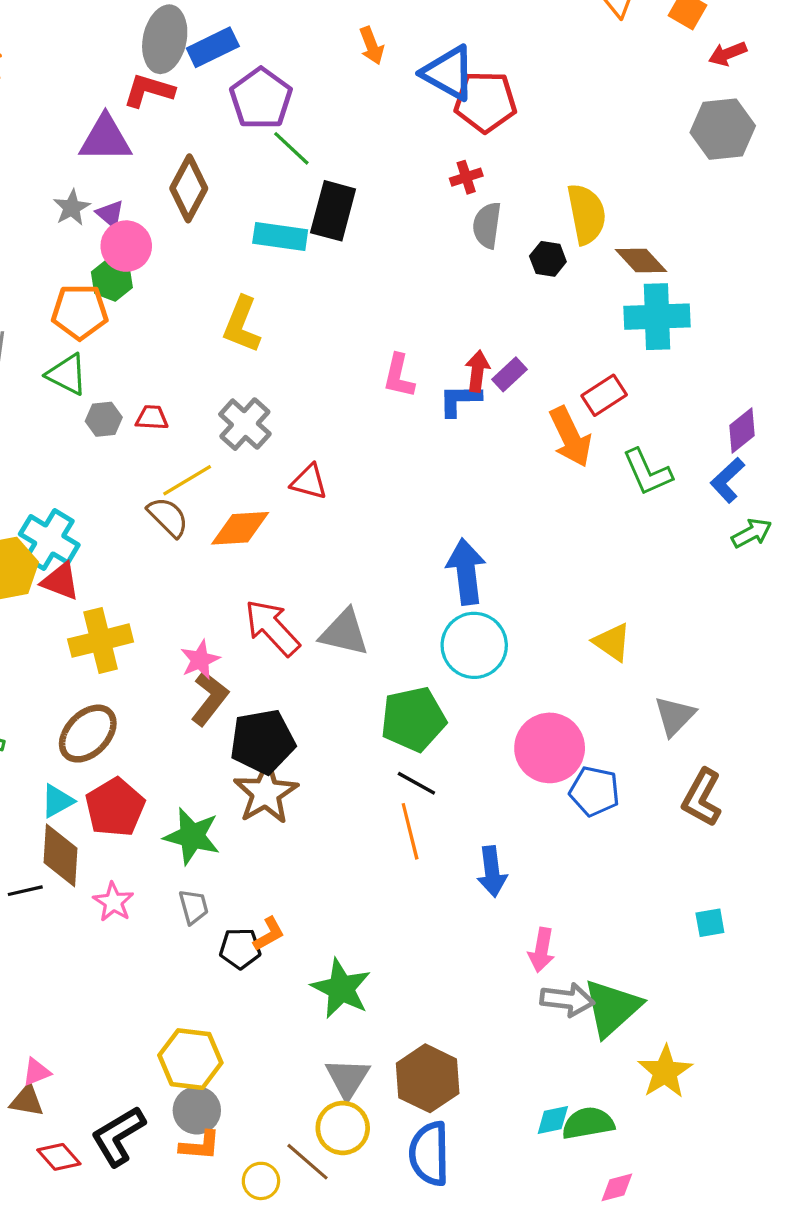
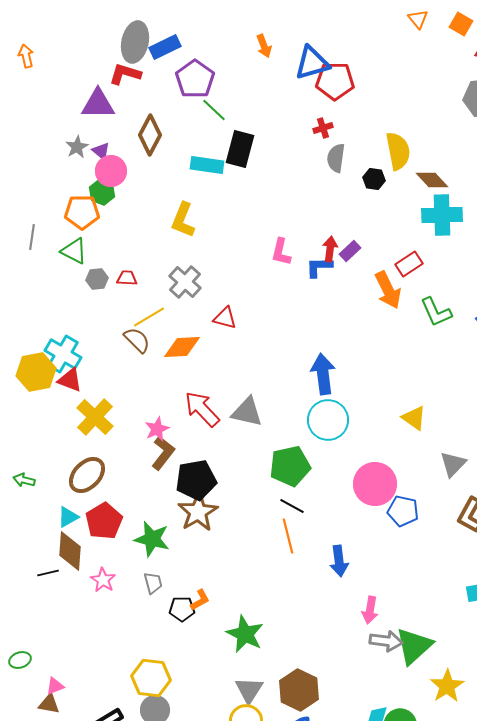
blue triangle: (449, 73) -> (312, 63), turned -45
yellow cross: (101, 641) -> (95, 417), turned -33

